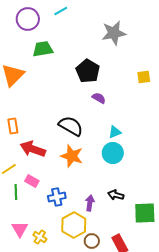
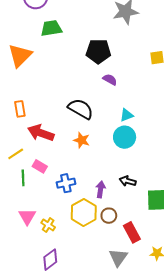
black pentagon: (88, 71) -> (98, 51), turned -30
orange star: (72, 156) -> (82, 140), size x0.7
brown circle: (92, 241) -> (109, 216), moved

